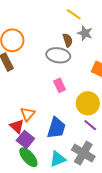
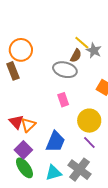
yellow line: (74, 14) -> (82, 43), moved
brown semicircle: (68, 40) -> (76, 56), turned 40
red triangle: (17, 126) -> (16, 122), moved

